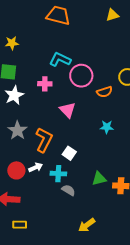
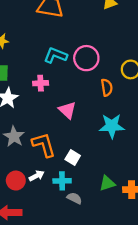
pink circle: (81, 76) -> (86, 58), moved
orange semicircle: (104, 92) -> (107, 87), turned -77
cyan star: (107, 127) -> (112, 126), size x1.6
orange L-shape: (44, 140) -> (44, 145), turned -40

